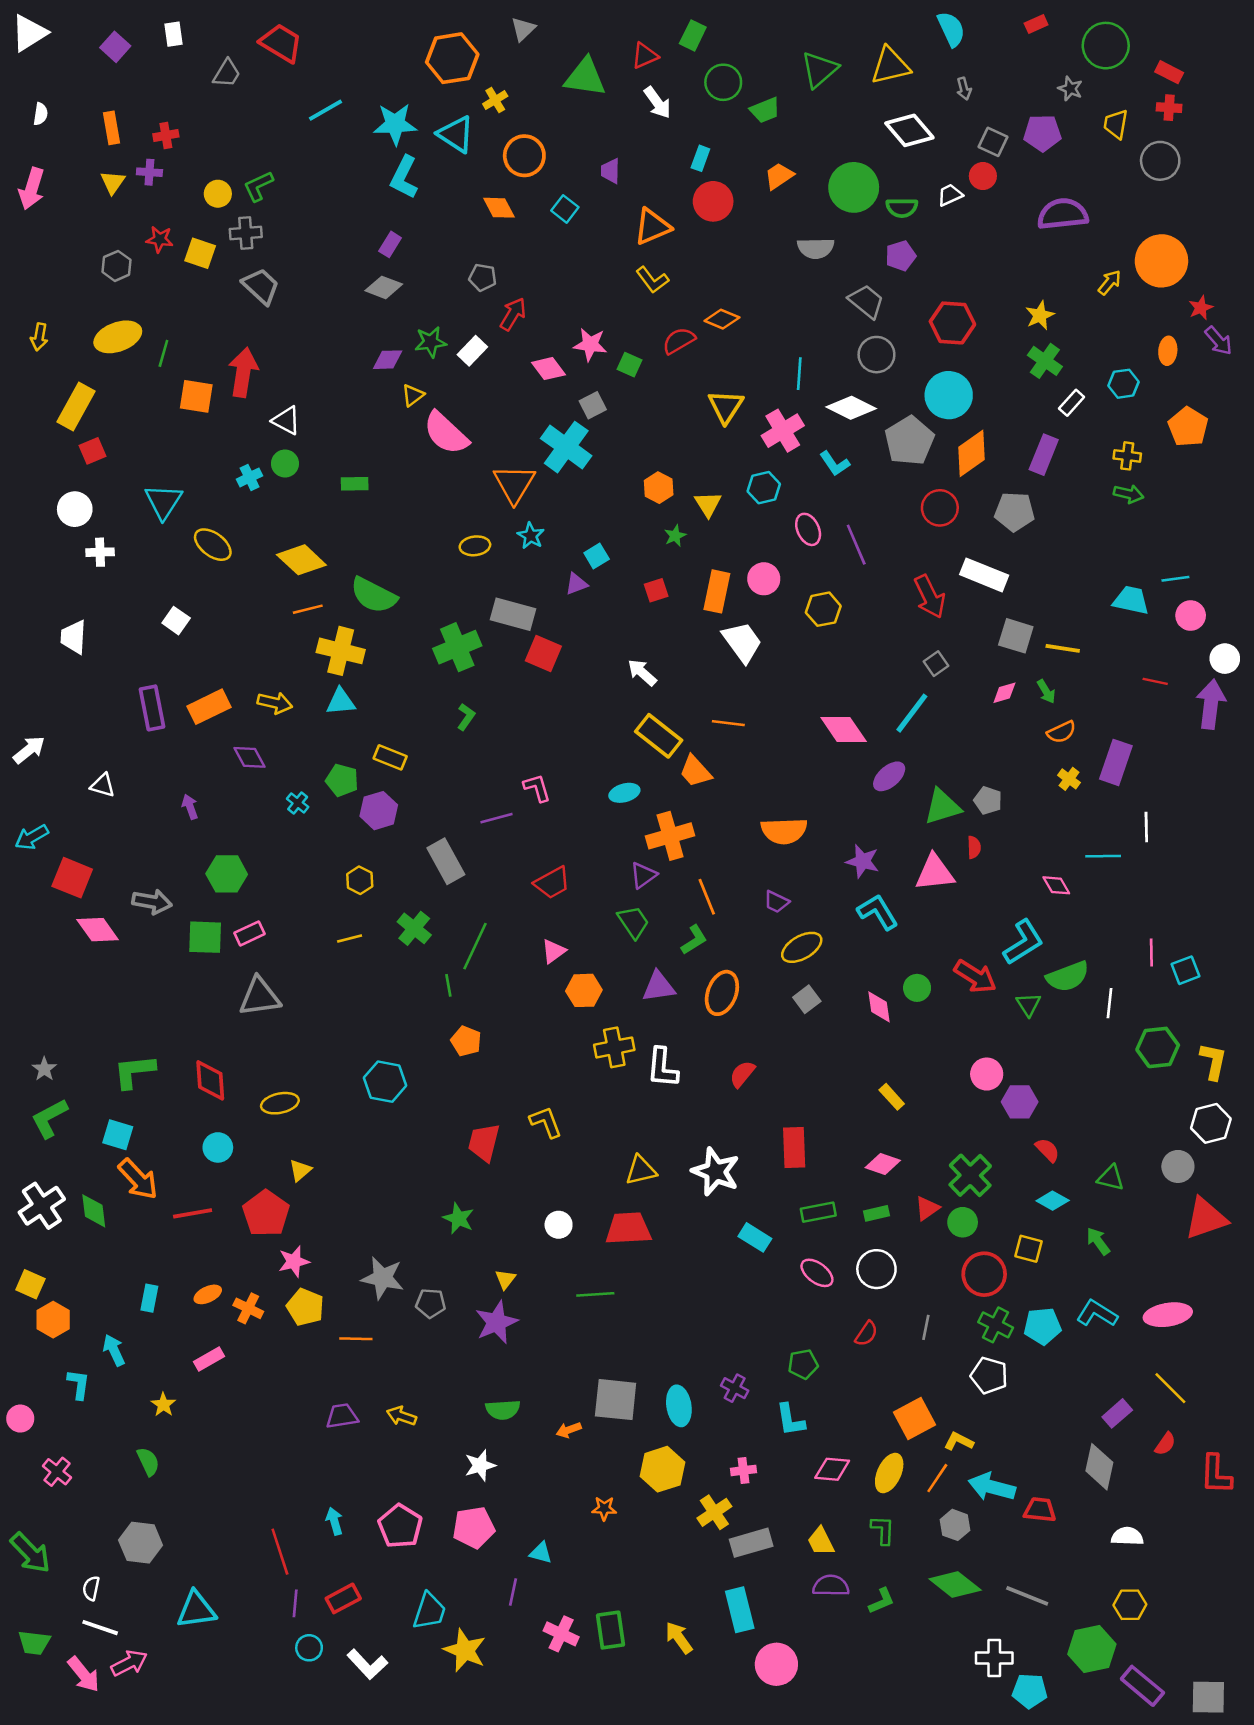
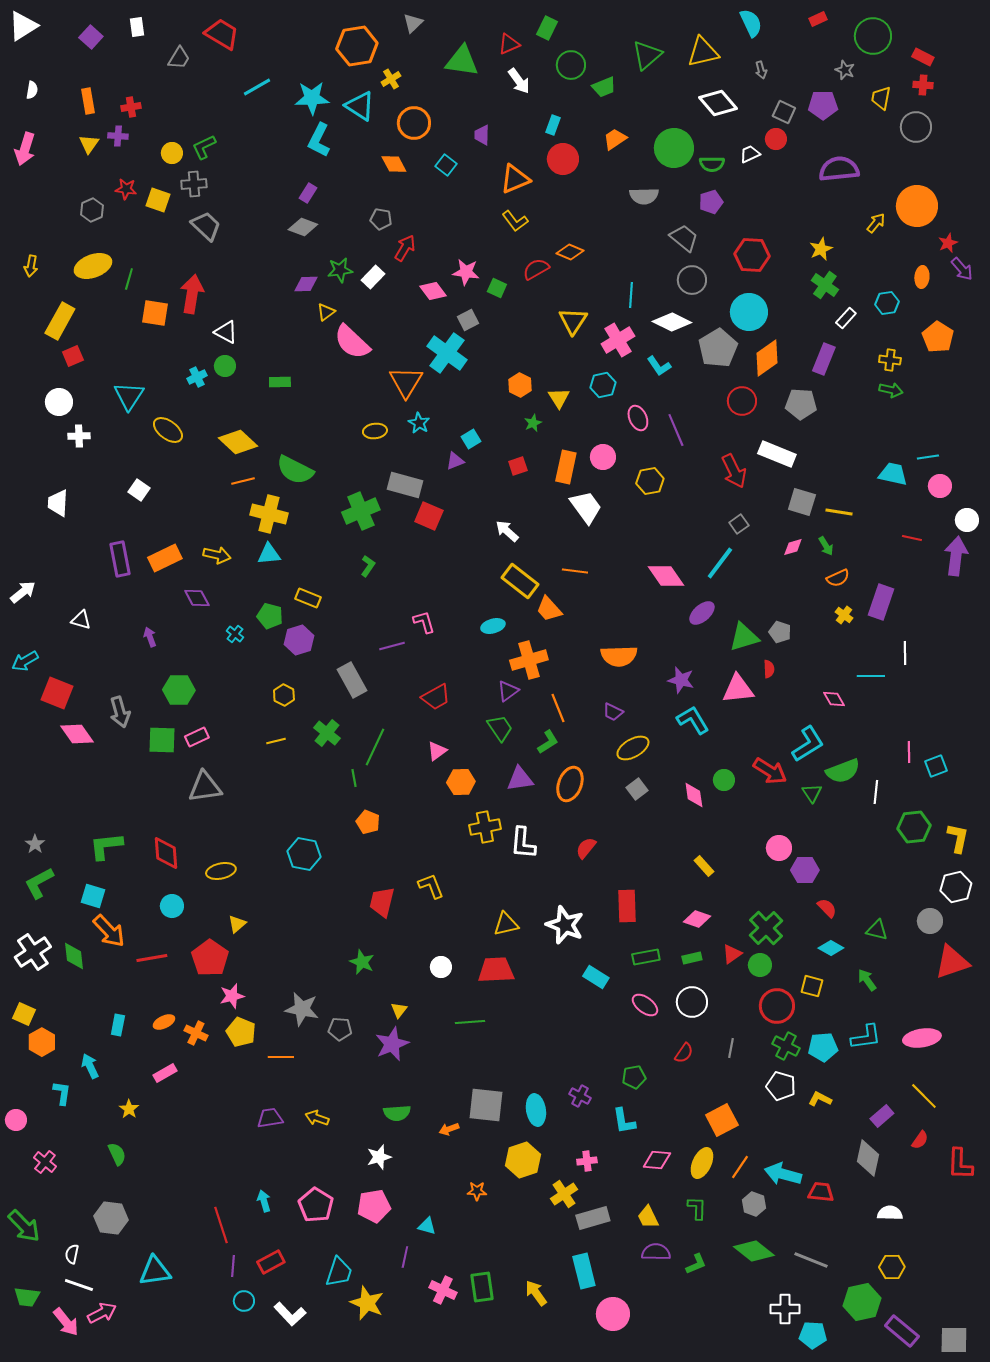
gray arrow: (152, 902) -> (120, 712), turned 64
cyan L-shape: (1097, 1313) -> (866, 1037), turned 140
yellow L-shape: (959, 1441) -> (820, 1099), moved

